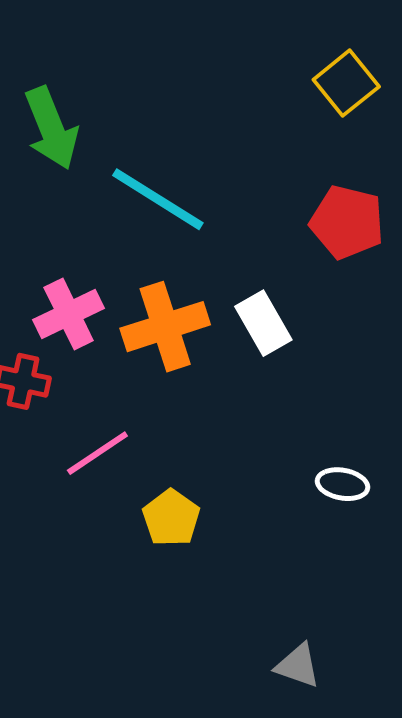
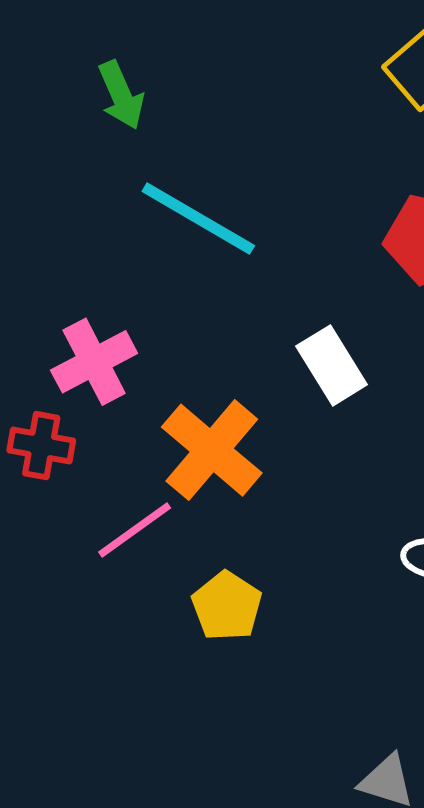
green arrow: (51, 128) -> (121, 95), moved, size x0.7
orange cross: (165, 327) -> (212, 450), moved, turned -30

